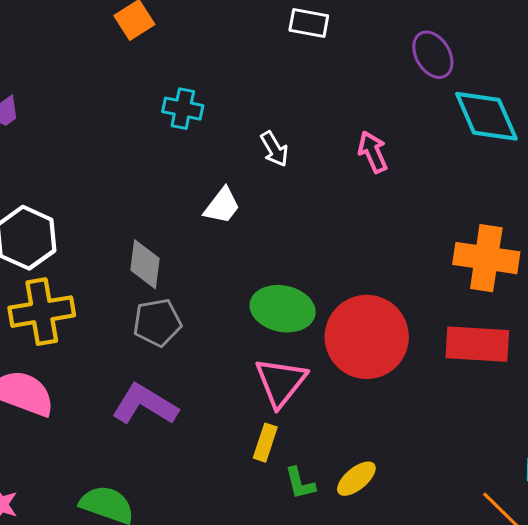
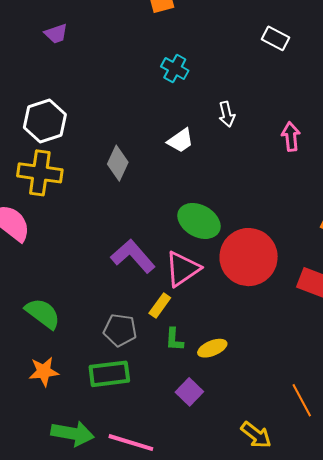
gray pentagon: (157, 322) -> (120, 330), moved
purple L-shape: (145, 405) -> (133, 256), moved

